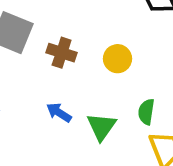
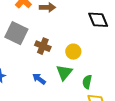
green triangle: (101, 127) -> (64, 72), moved

